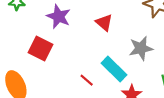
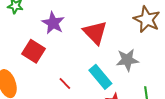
red triangle: (104, 23) -> (95, 33), size x1.5
red line: (87, 80) -> (65, 84), moved

